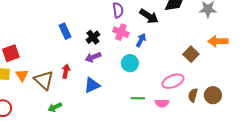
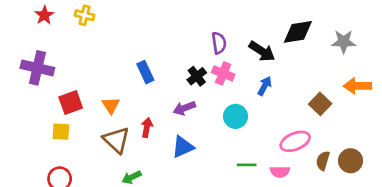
black cross: (93, 37) -> (197, 76), moved
blue arrow: (141, 40) -> (265, 86), moved
orange triangle: (22, 75) -> (111, 105), moved

